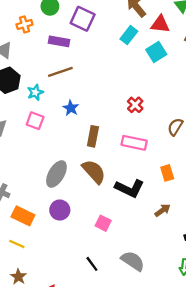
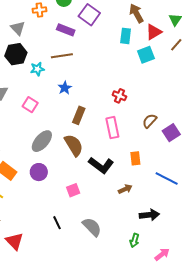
red triangle: (160, 24) -> (154, 32), turned -48
cyan rectangle: (129, 35) -> (126, 36), turned -42
red cross: (135, 105) -> (119, 96), turned -32
pink square: (35, 121) -> (30, 105), moved
pink rectangle: (134, 143) -> (112, 128), turned 55
pink square: (103, 223) -> (73, 190), turned 32

